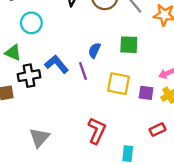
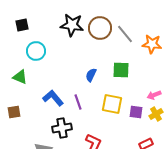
blue L-shape: (57, 64) -> (53, 98), moved
purple line: (83, 71) -> (78, 102), moved
black cross: (29, 76) -> (62, 128), moved

